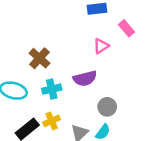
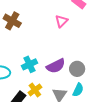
brown cross: (40, 58) -> (12, 21), moved
purple semicircle: (85, 78) -> (56, 66), moved

